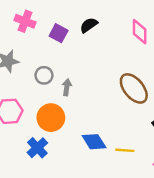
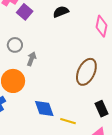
purple square: (59, 33) -> (25, 12), moved
brown ellipse: (134, 88) -> (86, 72), turned 52

